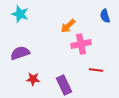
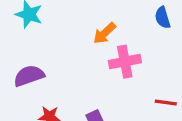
red line: (96, 70) -> (166, 102), moved

